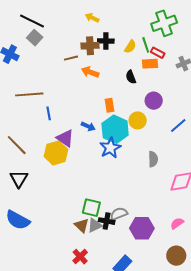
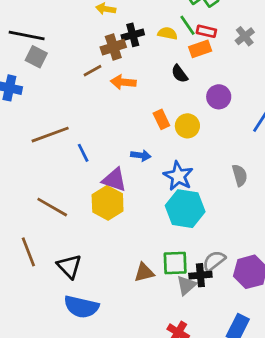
yellow semicircle: (130, 47) -> (167, 33), turned -96
yellow circle: (138, 120) -> (187, 126), moved
cyan hexagon: (115, 129) -> (185, 209), moved
black triangle: (19, 179) -> (69, 266), moved
brown triangle: (82, 225) -> (144, 272), moved, turned -42

